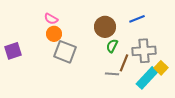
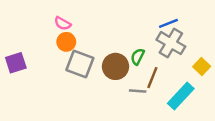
brown circle: (105, 27) -> (115, 66), moved
gray cross: (144, 51) -> (171, 43), moved, turned 35
yellow square: (161, 68) -> (202, 66), moved

